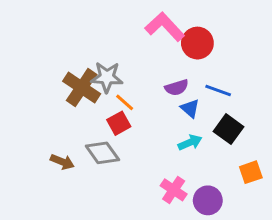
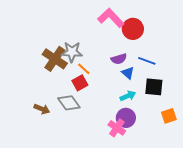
black square: (229, 129) -> (154, 87), turned -30
purple circle: (208, 200) -> (126, 118), moved

